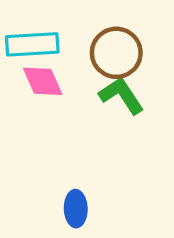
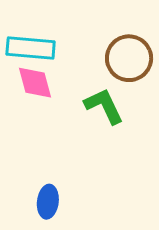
brown circle: (116, 53) -> (129, 58), moved

